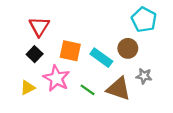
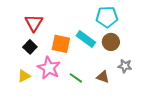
cyan pentagon: (144, 20) -> (107, 17), moved, turned -30
cyan rectangle: (101, 58) -> (86, 39), moved
brown triangle: (119, 89) -> (103, 77), size x0.6

